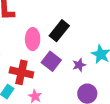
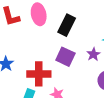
pink ellipse: (33, 39) -> (39, 14), moved

